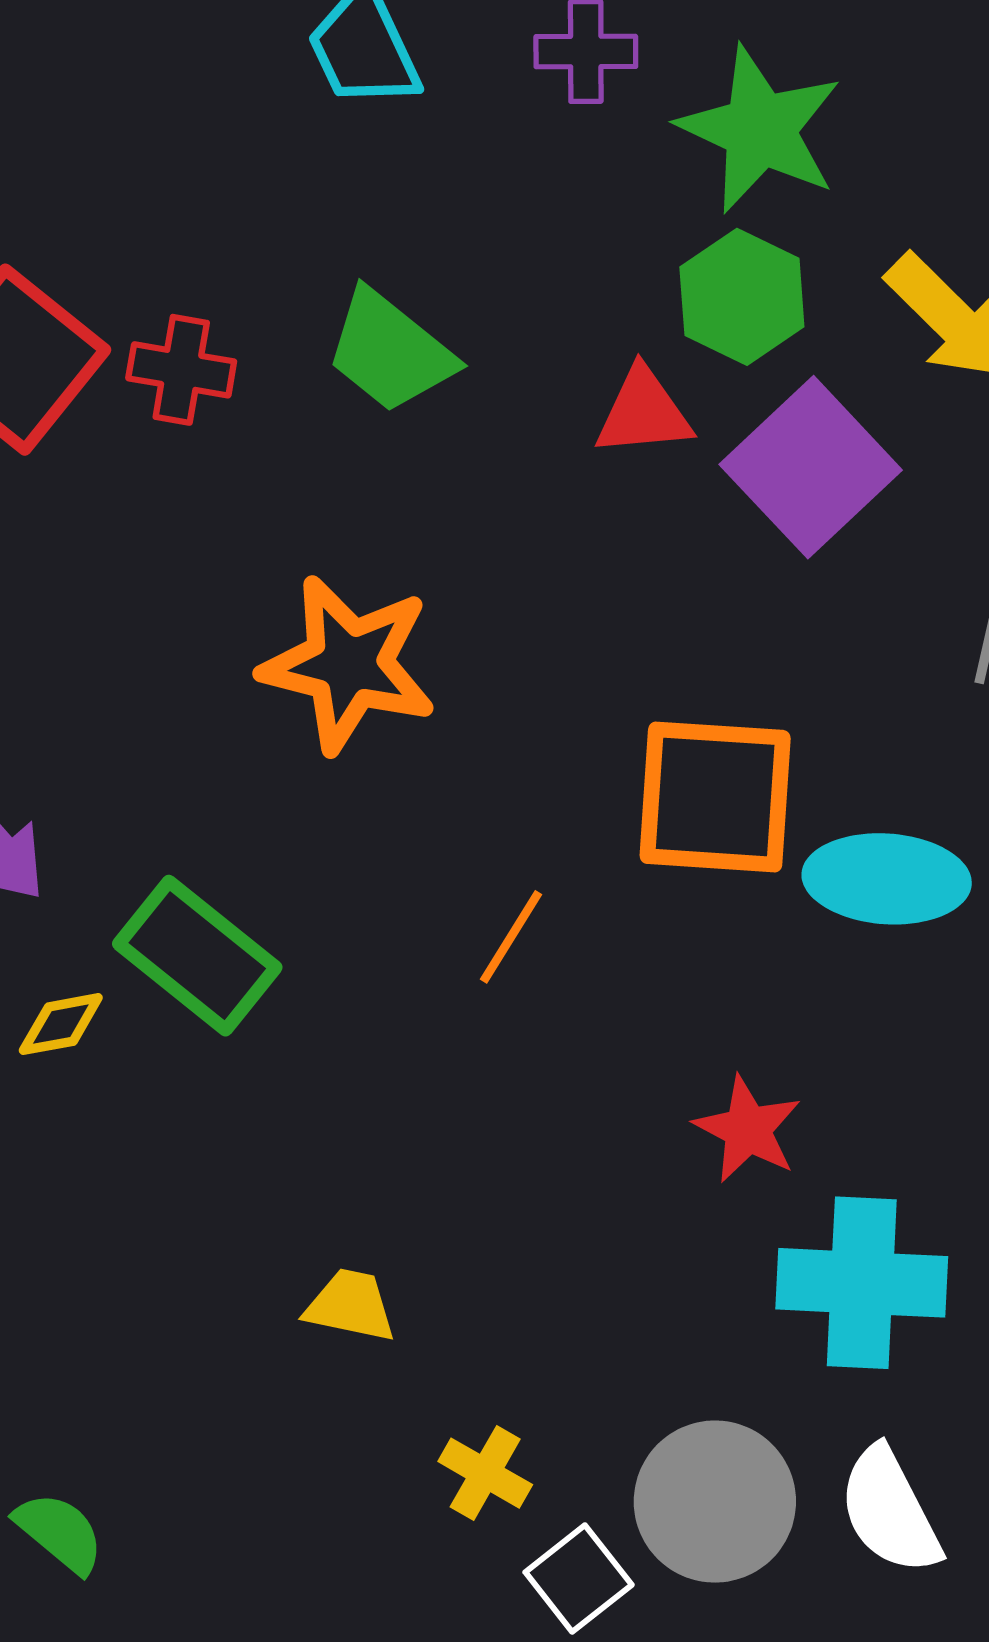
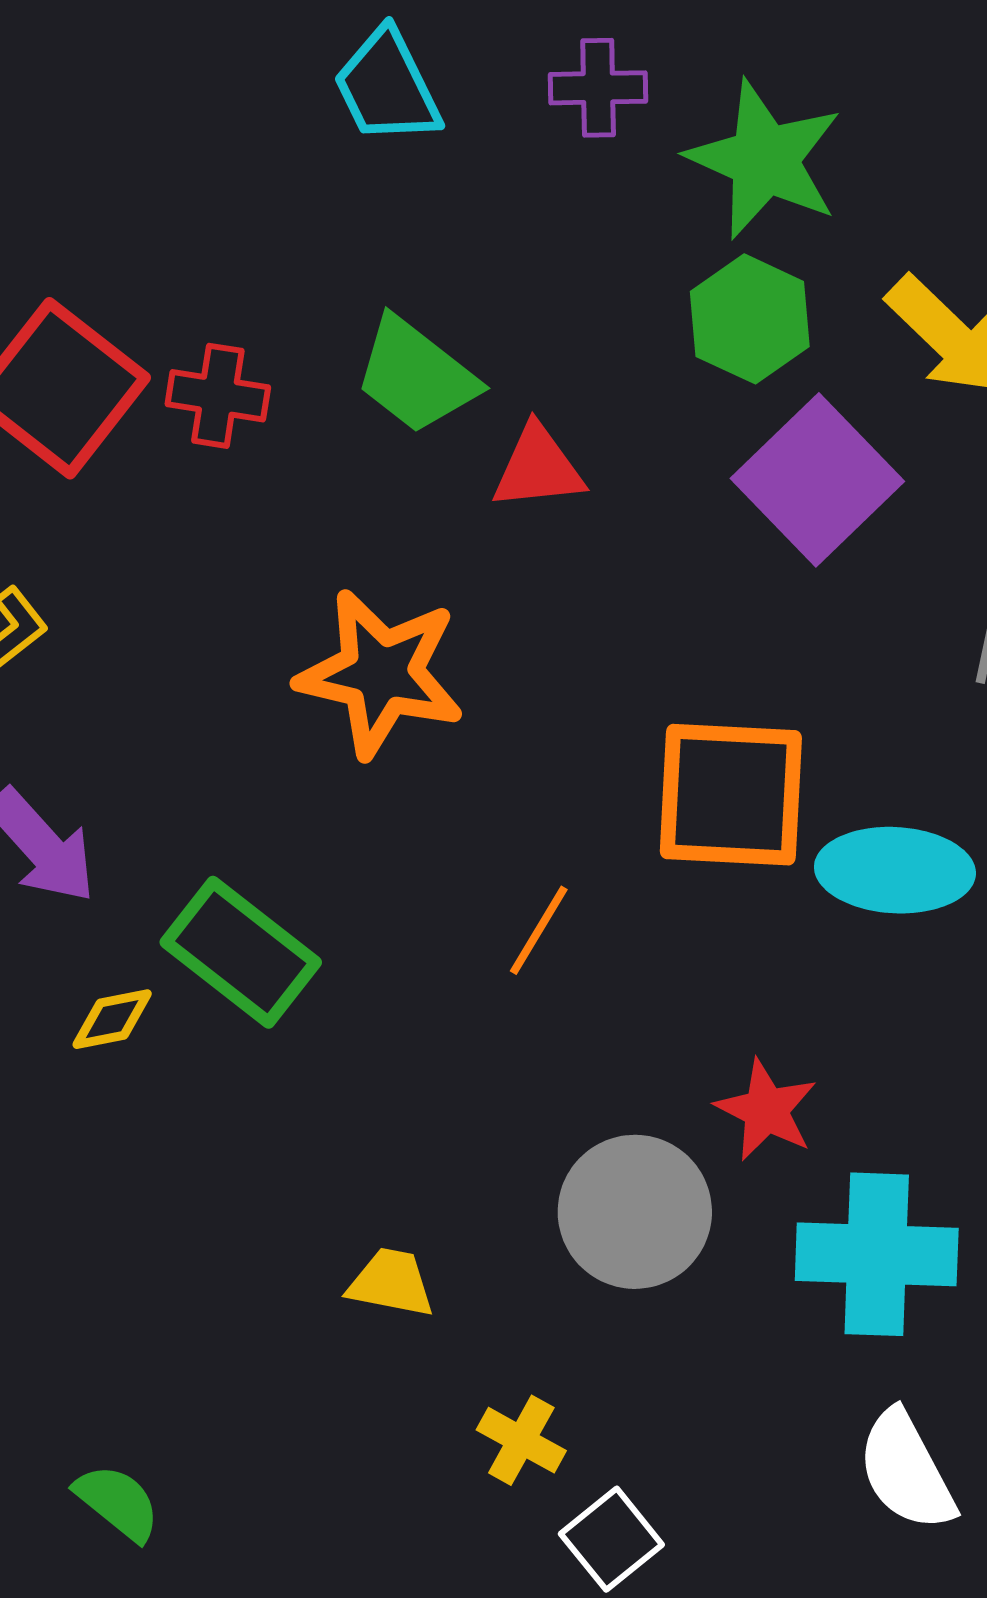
red triangle: (643, 412) -> (538, 468), moved
gray circle: (715, 1502) -> (635, 1212), moved

